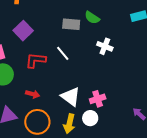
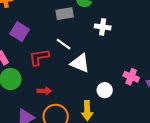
white triangle: (71, 97) -> (80, 63), moved
pink cross: (98, 99) -> (131, 77), moved, turned -35
white circle: (90, 118) -> (105, 90), moved

